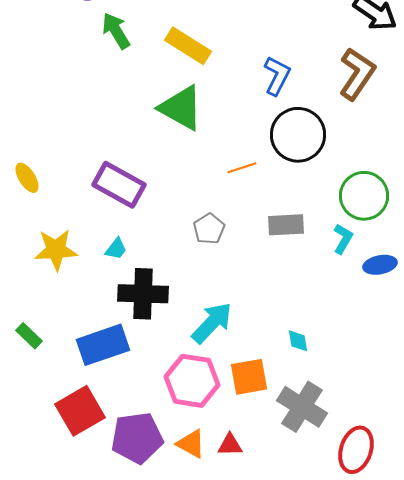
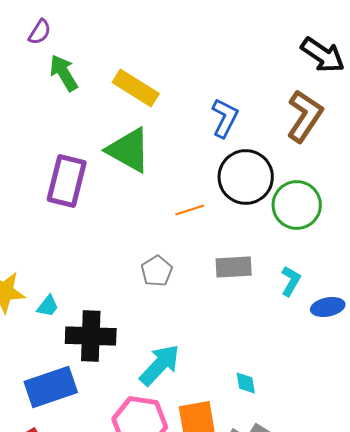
purple rectangle: (119, 185) -> (67, 181), moved, turned 75
green circle: (364, 196) -> (297, 205), moved
cyan trapezoid: (116, 249) -> (48, 306), moved

